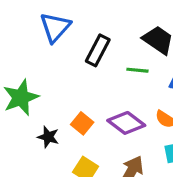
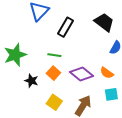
green line: (137, 70) -> (54, 55), moved

